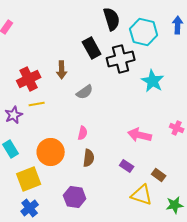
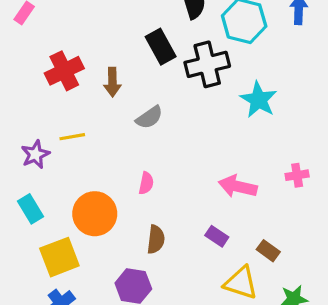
red cross: (29, 79) -> (64, 71), moved
pink cross: (177, 128) -> (297, 175), turned -32
brown semicircle: (89, 158) -> (156, 239), moved

